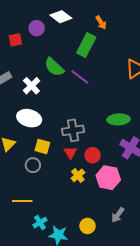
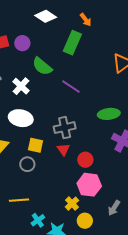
purple circle: (37, 28) -> (22, 43), moved
purple line: (80, 77) -> (71, 87), moved
red circle: (93, 155) -> (85, 160), moved
yellow cross: (78, 175) -> (72, 204), moved
pink hexagon: (108, 178) -> (89, 185), moved

